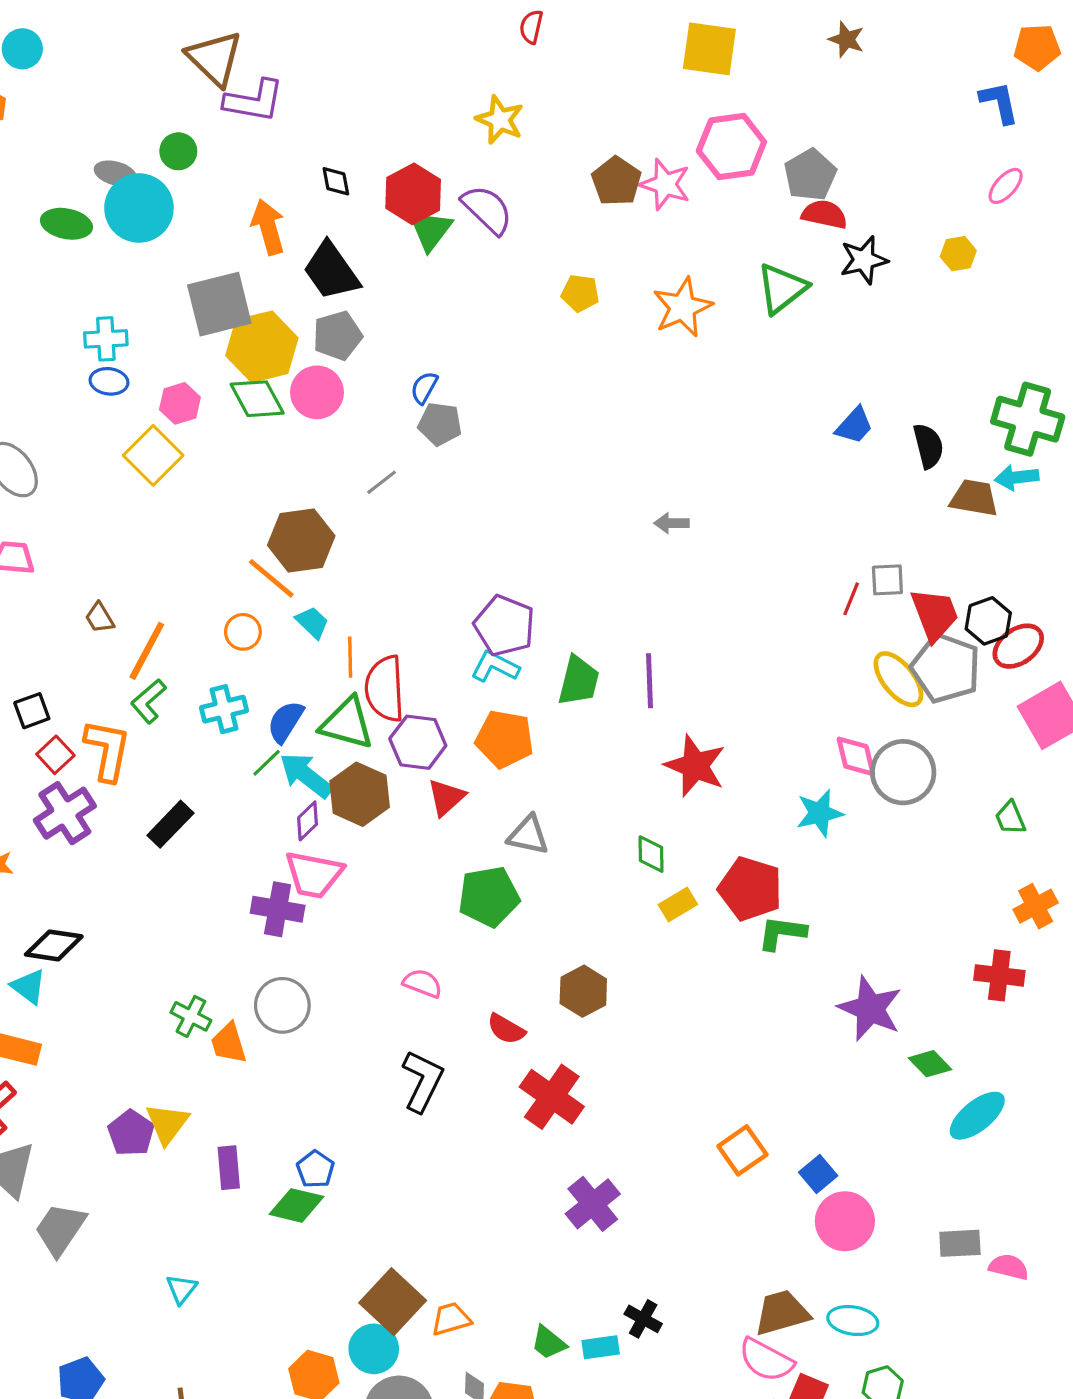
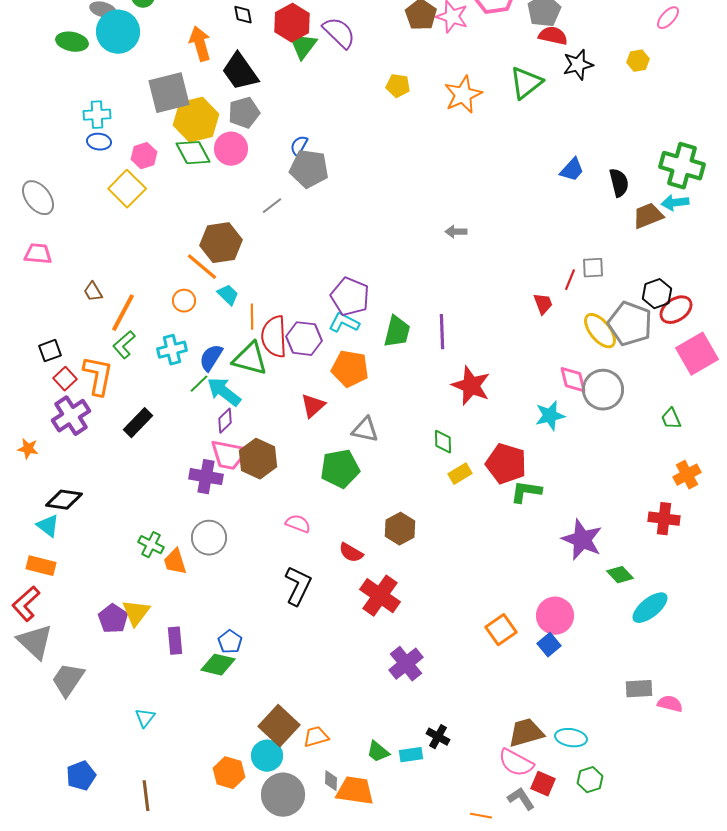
gray pentagon: (440, 424) -> (309, 169), size x1.4
brown trapezoid: (974, 498) -> (648, 216), turned -32
red trapezoid: (935, 615) -> (543, 304), moved, size x0.6
purple hexagon: (418, 742) -> (304, 339), moved
brown hexagon: (360, 794) -> (258, 459), moved
pink circle: (845, 1221) -> (555, 616), moved

